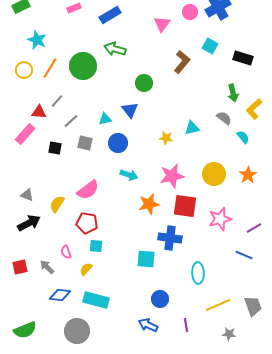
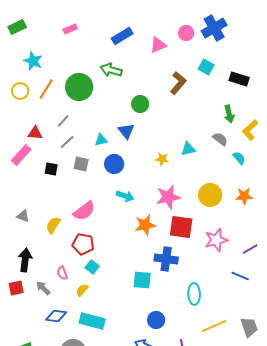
blue rectangle: (110, 15) -> (122, 36), moved
pink triangle: (162, 24) -> (158, 45), turned 30
gray line: (57, 101) -> (63, 121), moved
orange star: (248, 175) -> (244, 196), turned 30
black arrow: (29, 223) -> (25, 260), moved, turned -55
cyan square: (96, 246) -> (92, 267), turned 32

